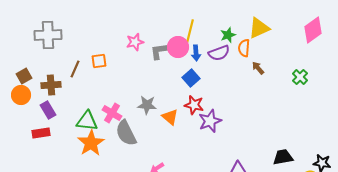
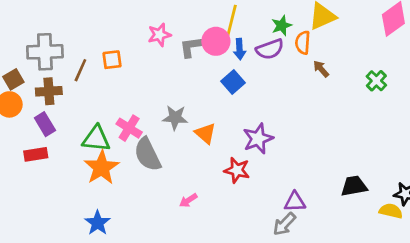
gray cross: (48, 35) -> (45, 52), moved
red star: (194, 105) -> (237, 170), moved

